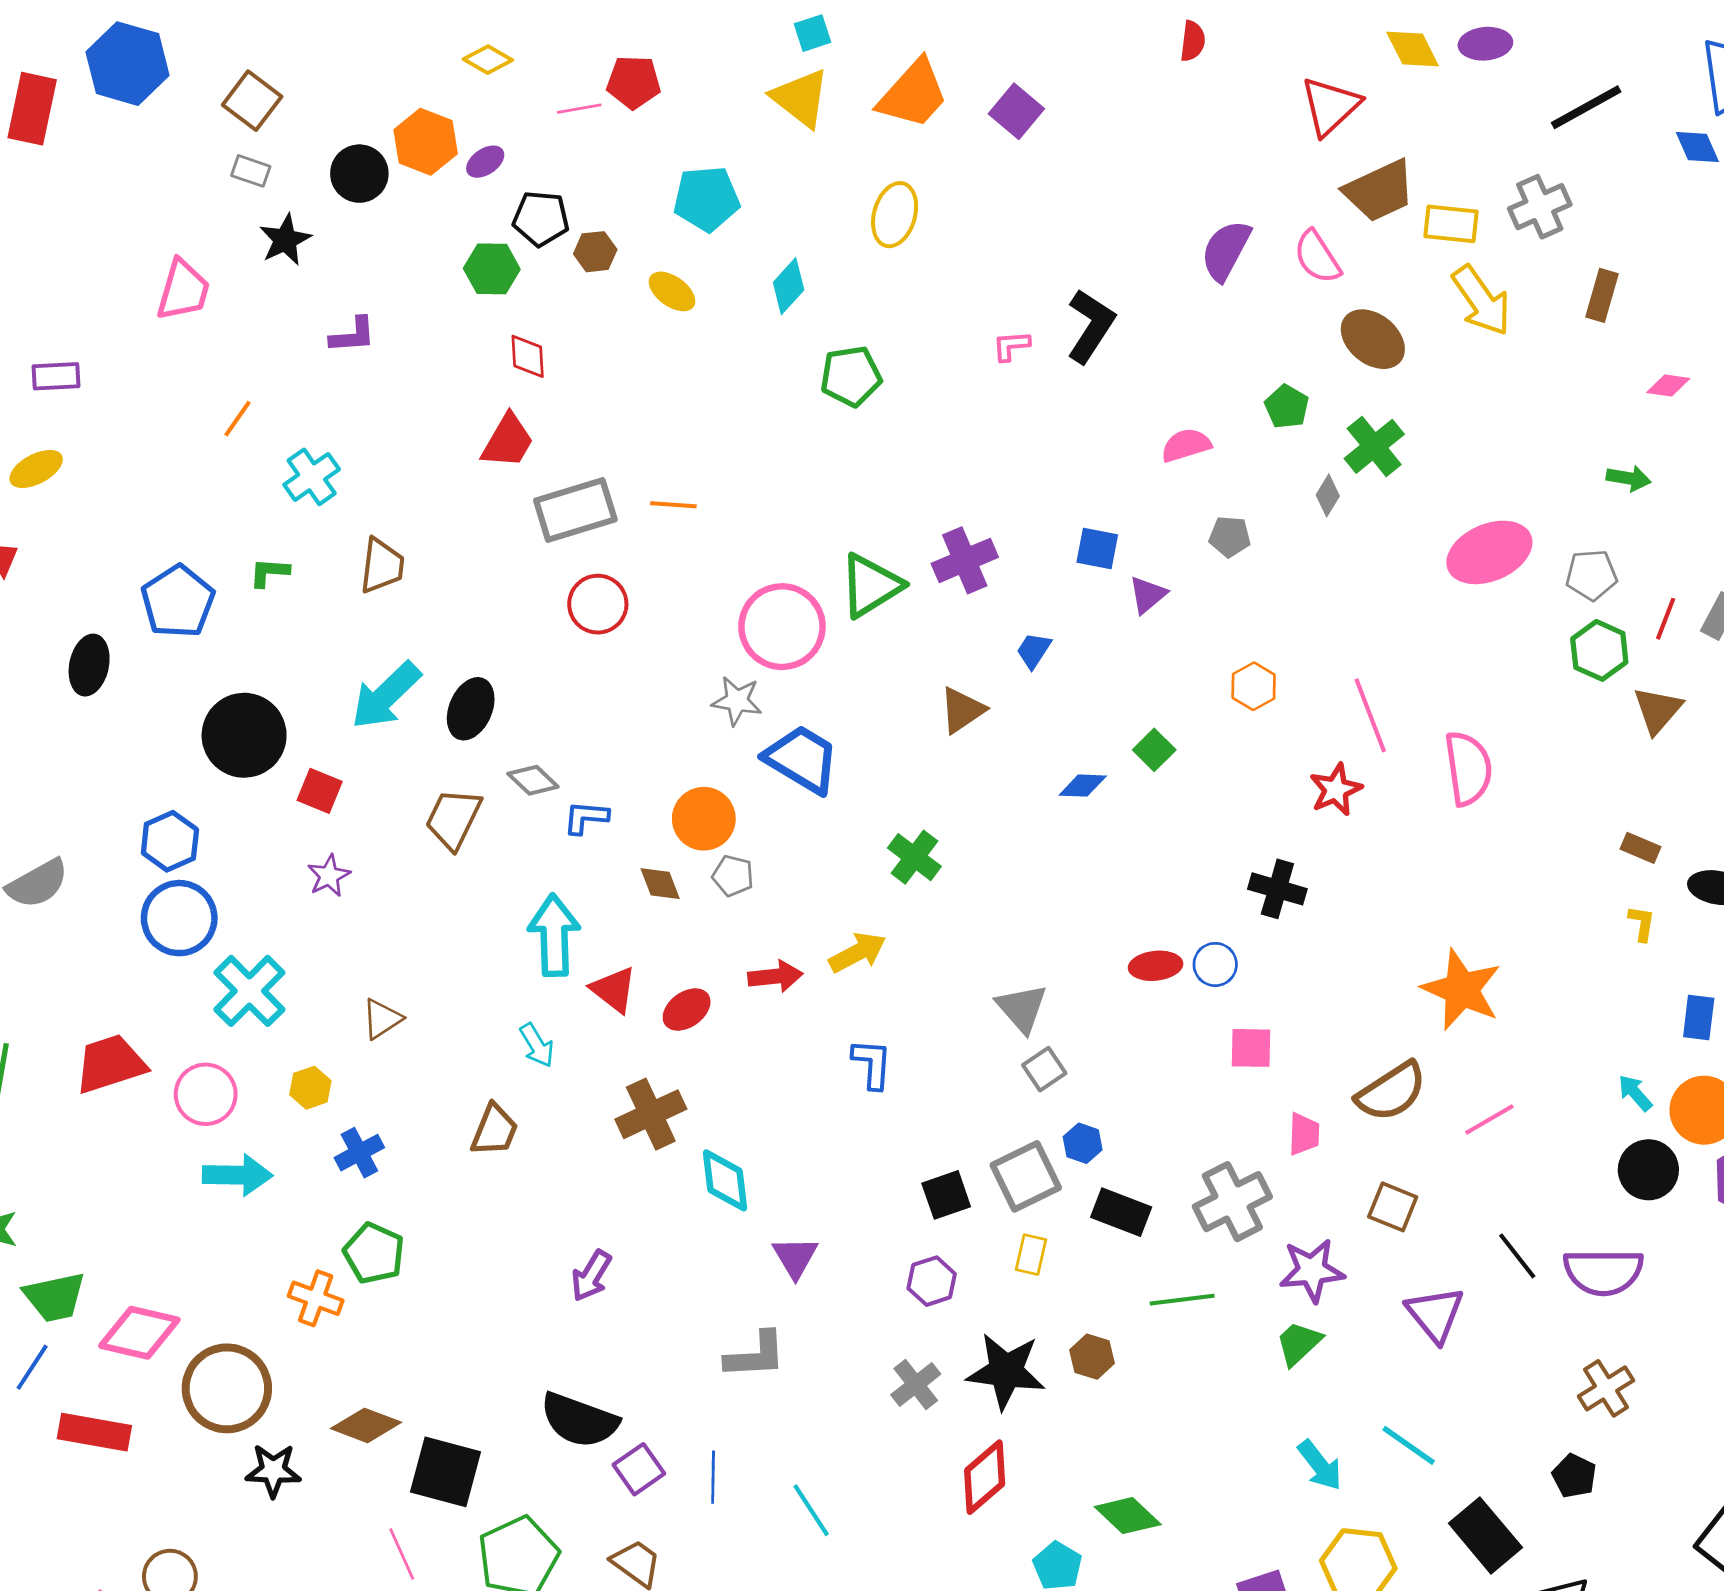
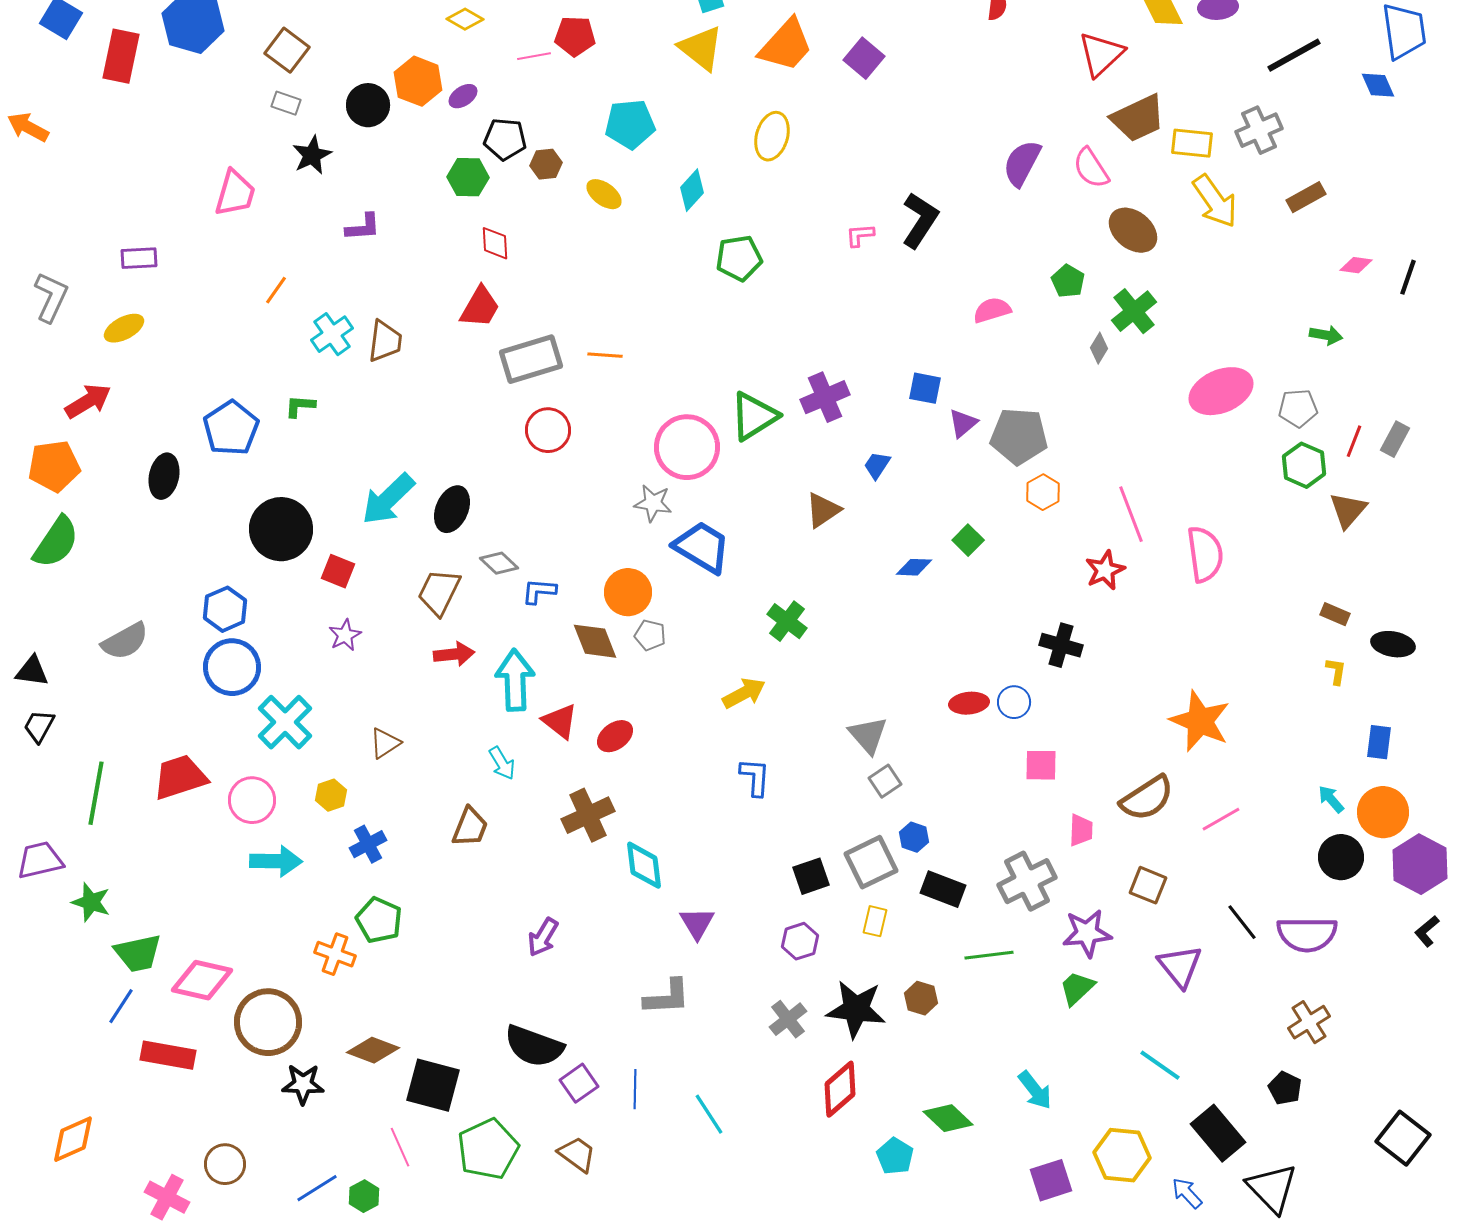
brown rectangle: (1602, 295) -> (1306, 197), turned 45
gray pentagon: (1230, 537) -> (1019, 436), moved, size x1.8
brown trapezoid: (382, 566) -> (385, 341), moved
brown diamond: (660, 884) -> (595, 641), size x1.4
red arrow: (775, 976) -> (454, 654), moved
cyan arrow: (1320, 1465) -> (1035, 1090), moved

